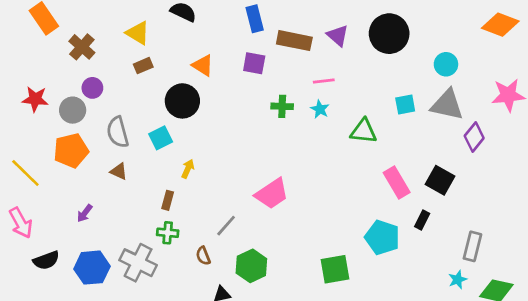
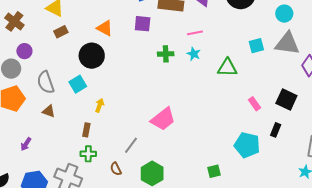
pink rectangle: (397, 183) -> (255, 104), size x0.6
green square: (335, 269) -> (214, 171), size x0.6

